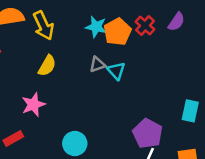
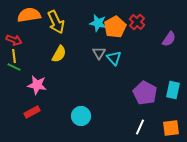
purple semicircle: (176, 22) -> (169, 39), moved
gray triangle: (97, 64) -> (99, 53), turned -40
pink star: (33, 105) -> (37, 85), moved, turned 30
purple pentagon: (148, 133) -> (145, 93), moved

